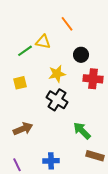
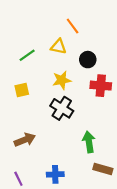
yellow triangle: (43, 42) -> (58, 47), moved
green arrow: (82, 131) -> (89, 142), turned 36

